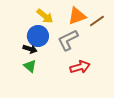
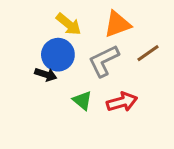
brown line: (97, 21) -> (148, 53), moved
green triangle: (30, 66) -> (82, 100), moved

